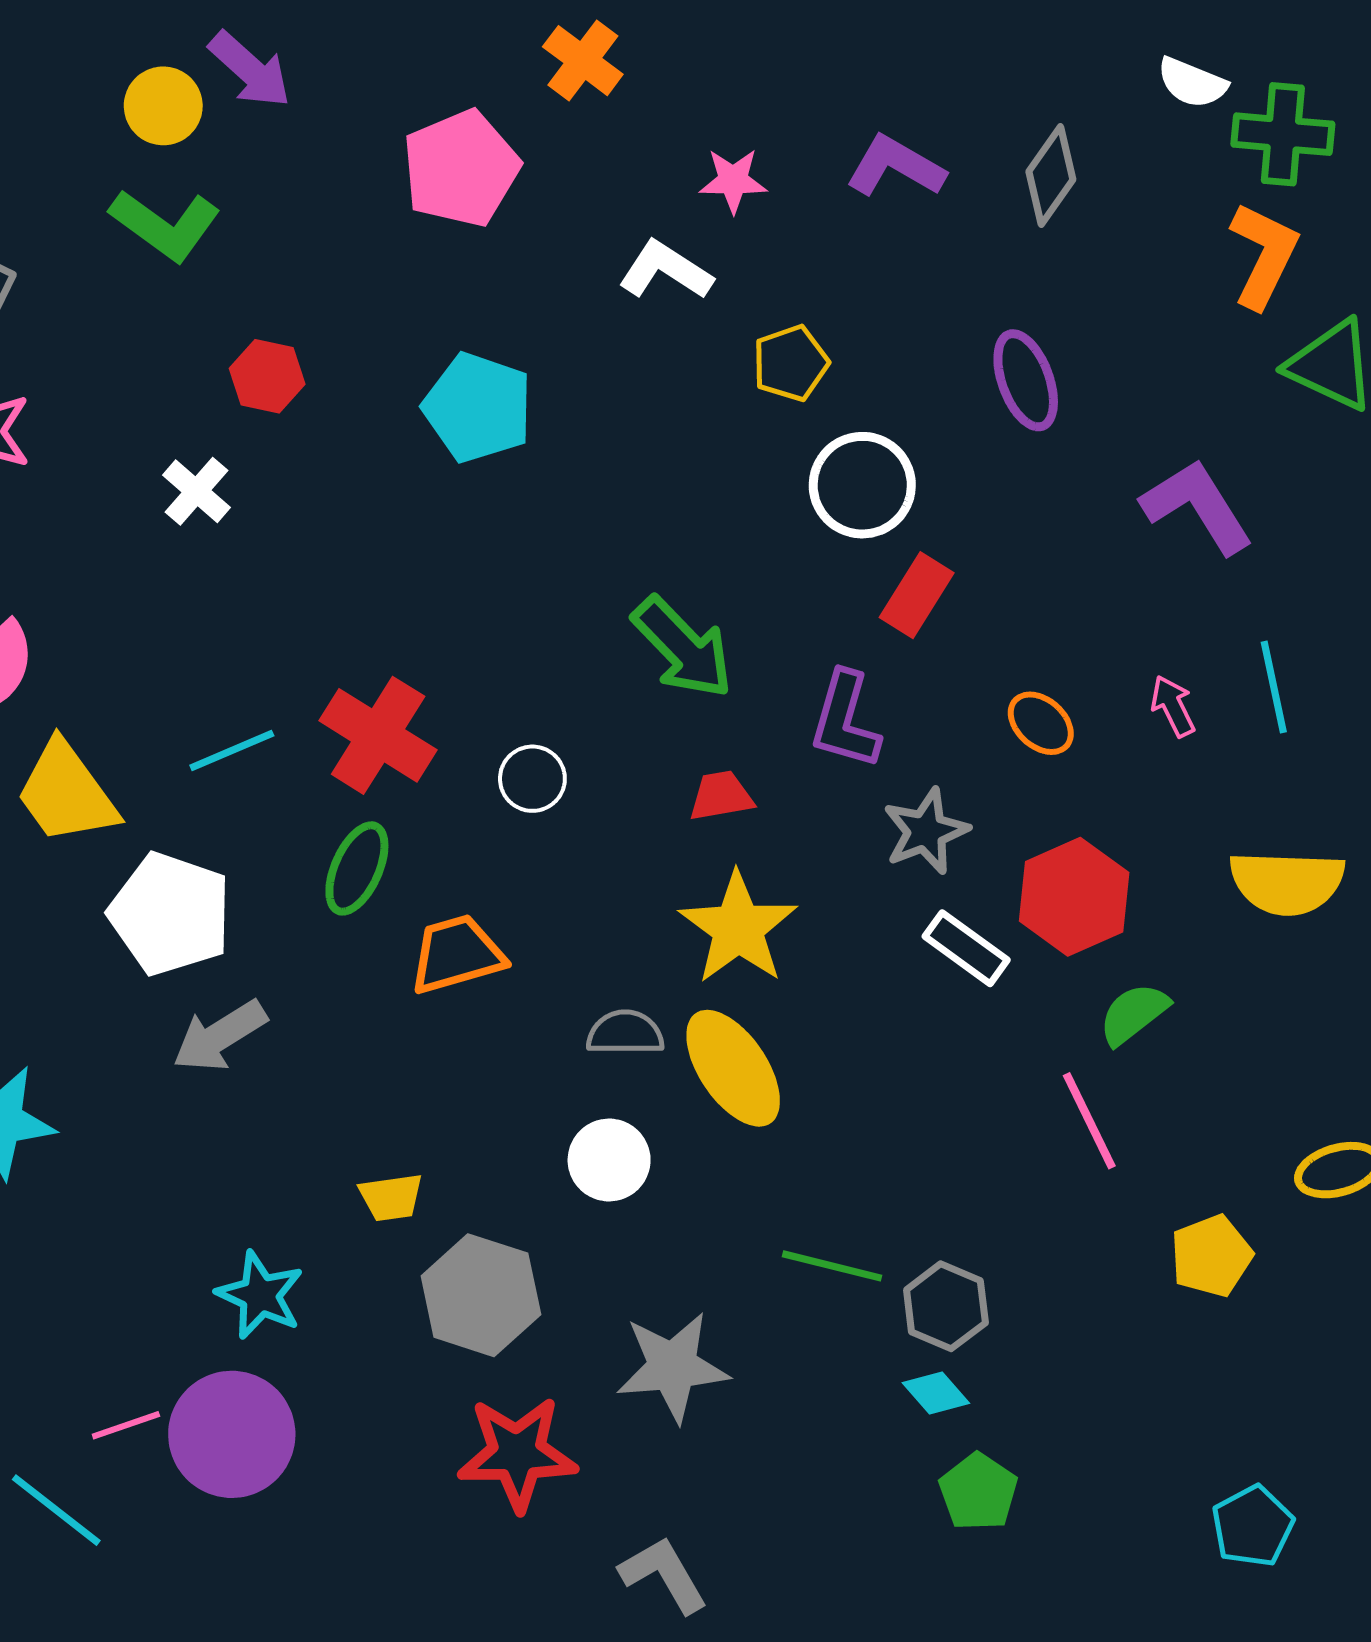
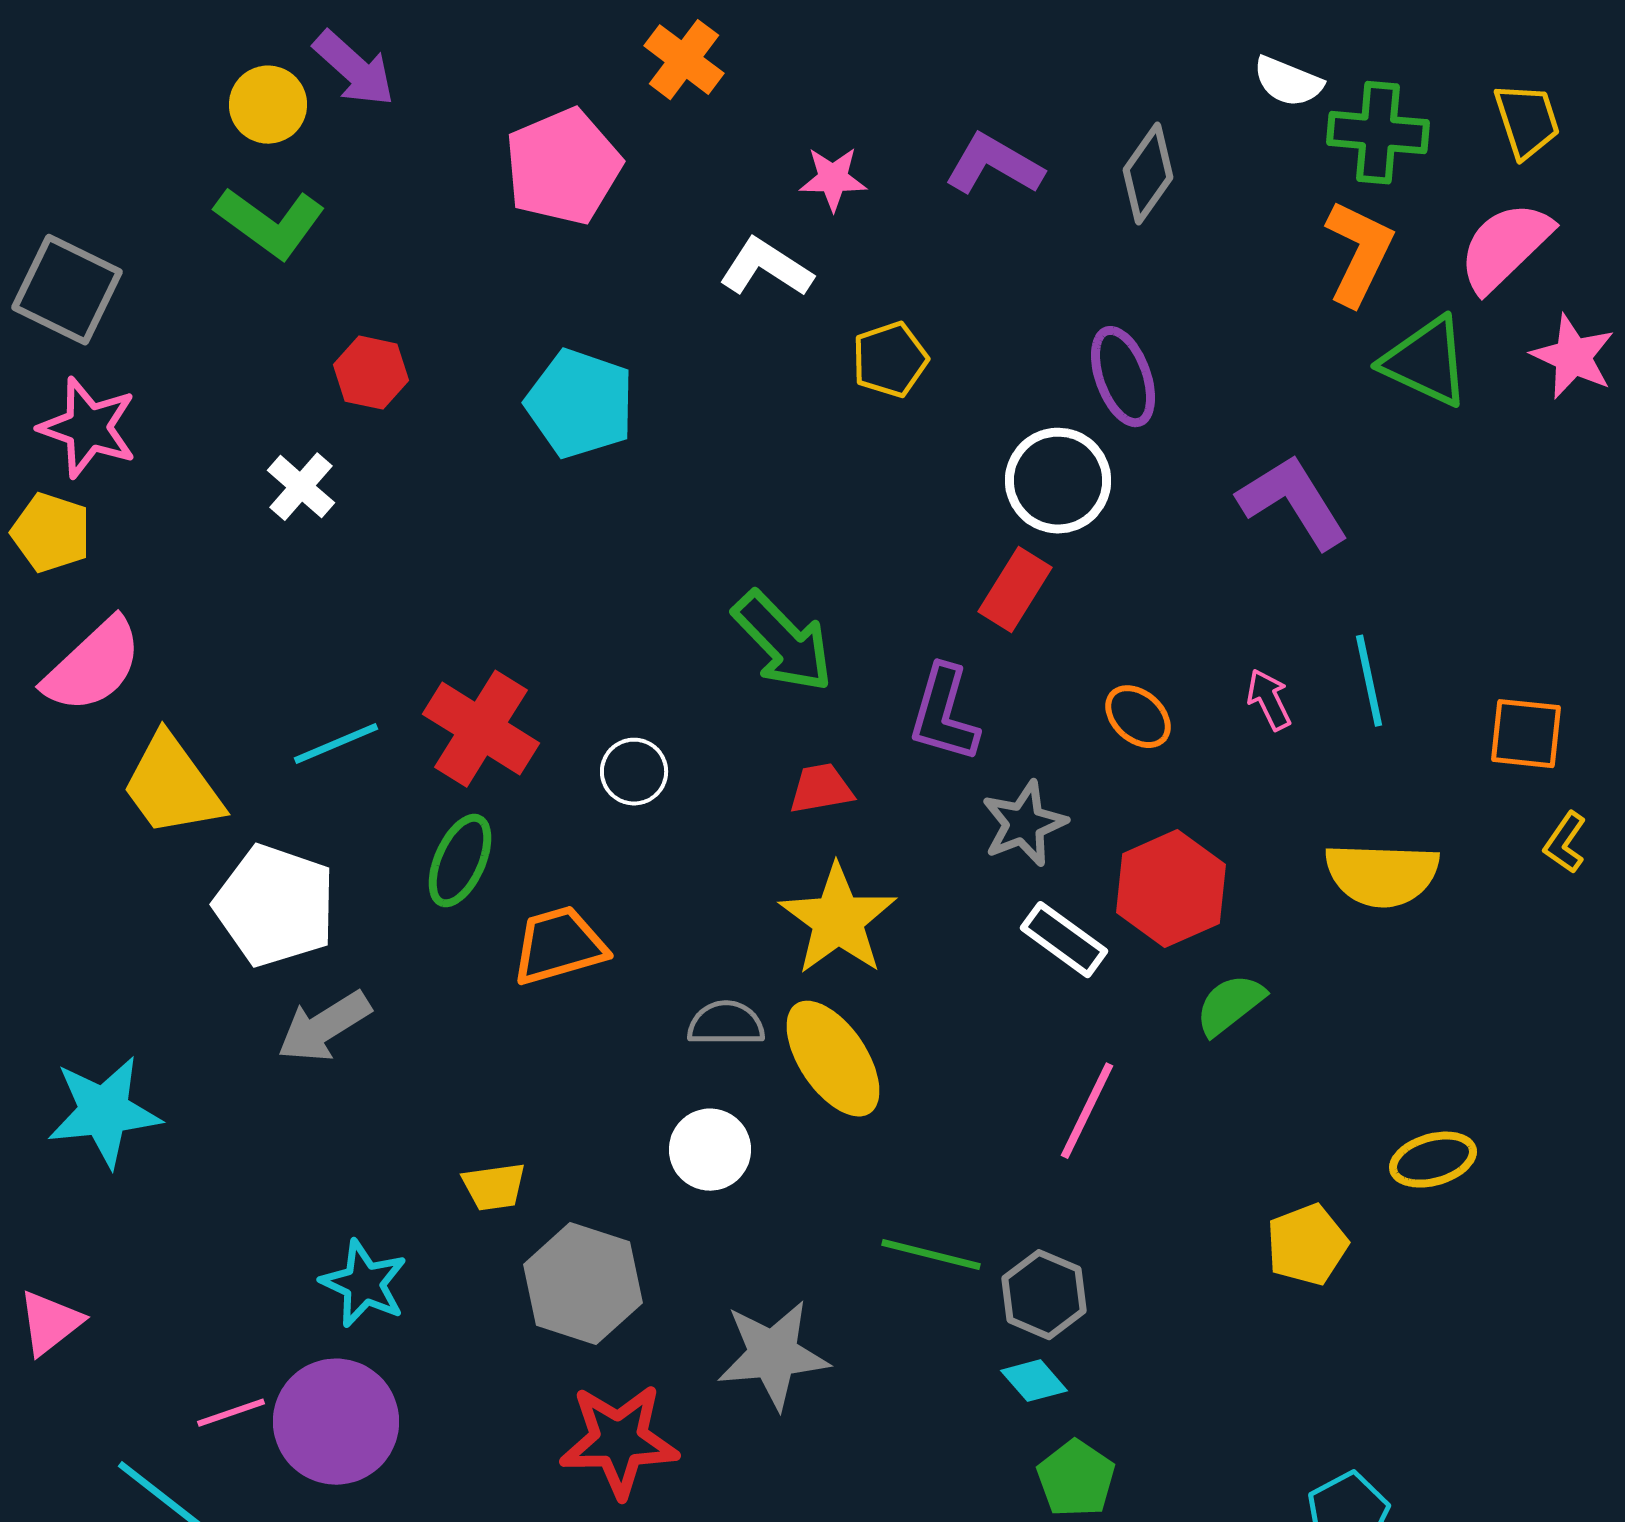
white circle: (862, 485) -> (1058, 481), moved
pink line: (1089, 1121) -> (1087, 1111), moved, turned 52

